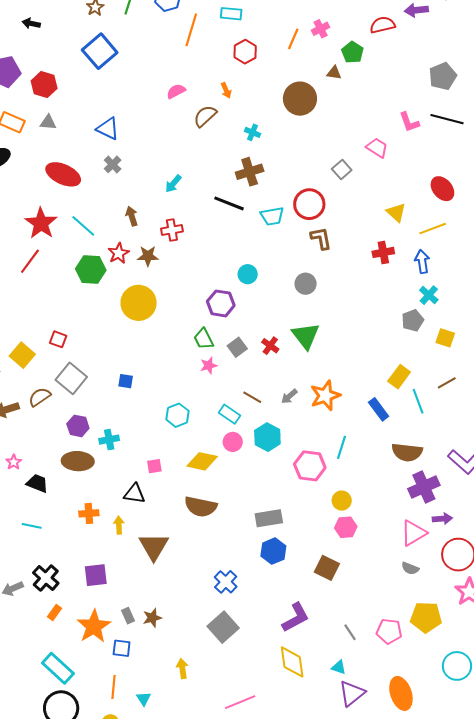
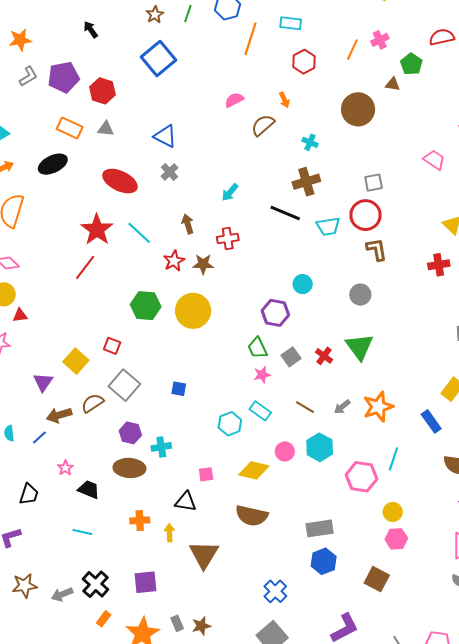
black arrow: (31, 23) -> (91, 30), turned 42
gray square: (342, 170) -> (374, 183), moved, turned 30
green hexagon: (91, 269) -> (146, 306), moved
cyan rectangle: (230, 414) -> (260, 411), moved

